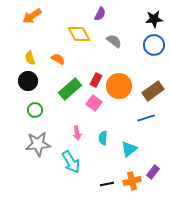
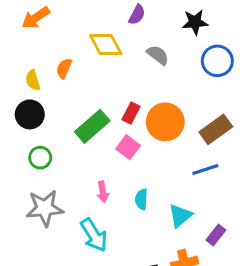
black star: (154, 19) -> (195, 22), moved
orange semicircle: (58, 59) -> (64, 68), moved, turned -96
purple rectangle: (153, 172) -> (216, 235), moved

